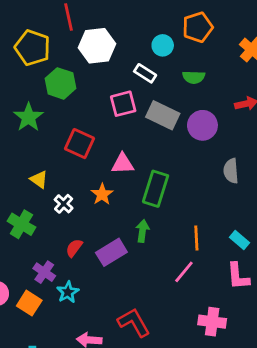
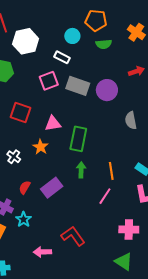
orange pentagon: (198, 27) -> (96, 20), turned 30
green semicircle: (194, 77) -> (104, 44), moved
green arrow: (142, 231) -> (81, 170), moved

